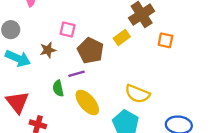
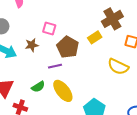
green semicircle: (58, 88) -> (38, 87), moved, turned -112
yellow semicircle: (137, 94) -> (118, 67), moved

